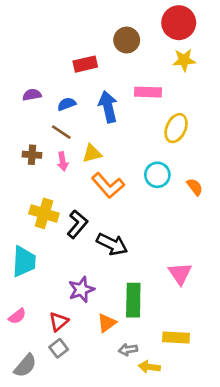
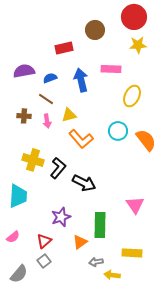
purple semicircle: (32, 95) -> (24, 71), size x1.5
orange semicircle: (195, 187) -> (146, 140), size x1.6

